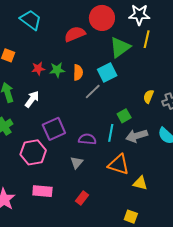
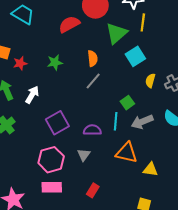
red star: (38, 69) -> (20, 63), moved
orange semicircle: (78, 72) -> (93, 58), moved
cyan square: (107, 72) -> (135, 56), moved
pink hexagon: (33, 152) -> (51, 160), moved

